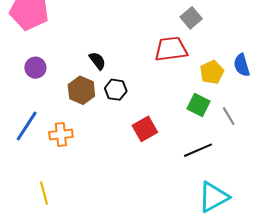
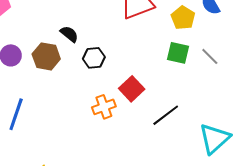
brown hexagon: (81, 90) -> (46, 56), moved
orange cross: (61, 134) -> (104, 107), moved
black line: (198, 150) -> (166, 115), moved

